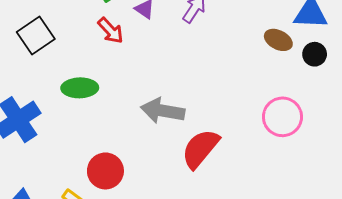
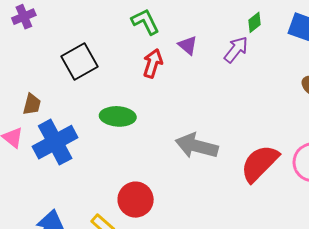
red arrow: (111, 31) -> (153, 63), turned -124
red semicircle: (200, 149) -> (260, 163), moved

